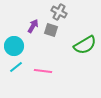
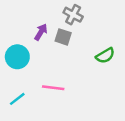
green semicircle: (85, 45) -> (105, 56), size x0.7
cyan line: (16, 67) -> (17, 99), moved

